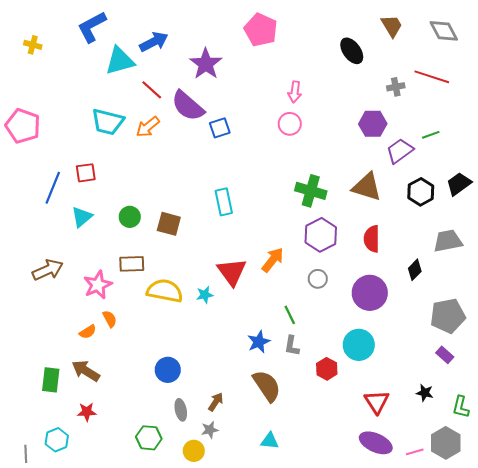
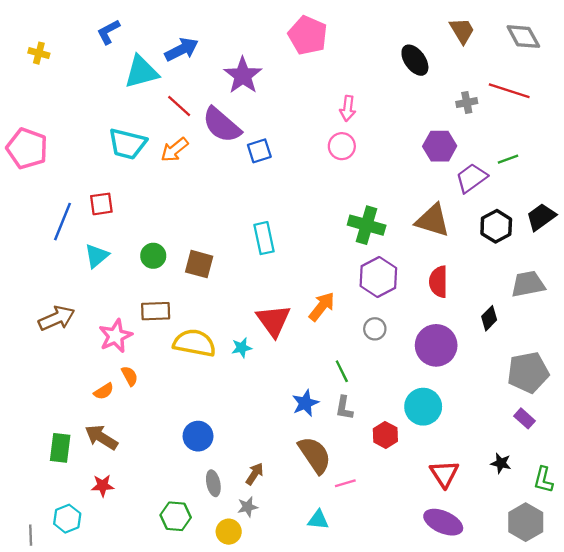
blue L-shape: (92, 27) -> (108, 32), size x0.7
pink line: (415, 452) -> (345, 483), moved

